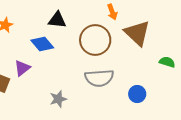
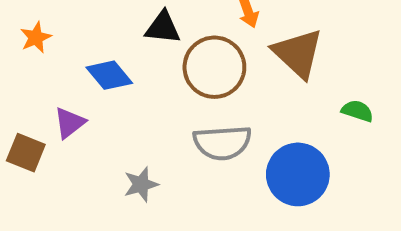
black triangle: (57, 20) -> (163, 28), moved
blue circle: (137, 94) -> (298, 174), size x1.8

